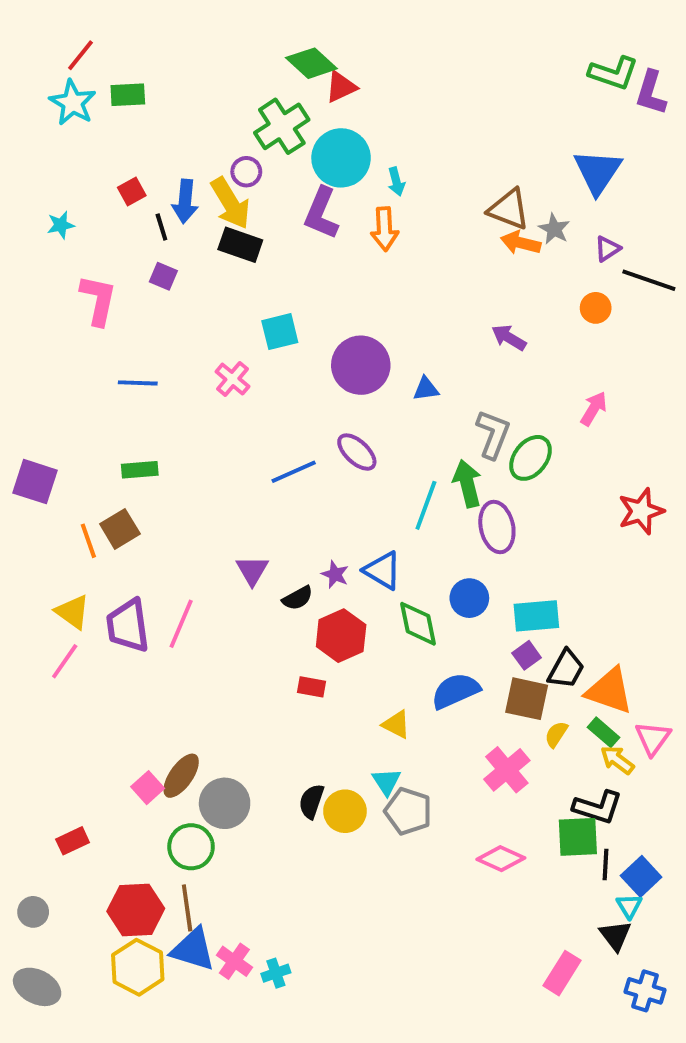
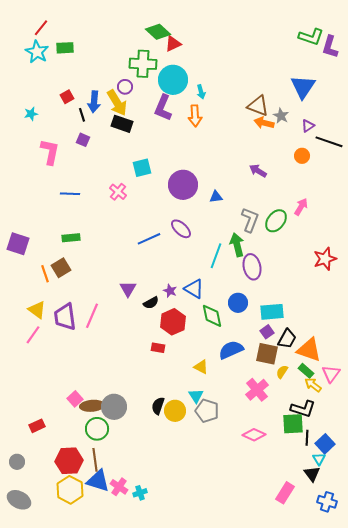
green cross: (282, 126) -> (143, 64), turned 36
green ellipse: (531, 458) -> (276, 221), moved
brown ellipse: (181, 776) -> (92, 406), moved, turned 50

